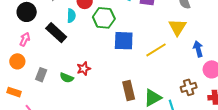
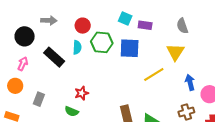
cyan semicircle: (71, 16) -> (77, 47), moved
blue square: (124, 41) -> (130, 48), moved
blue arrow: (198, 49) -> (190, 82), moved
green semicircle: (67, 78) -> (72, 111), moved

